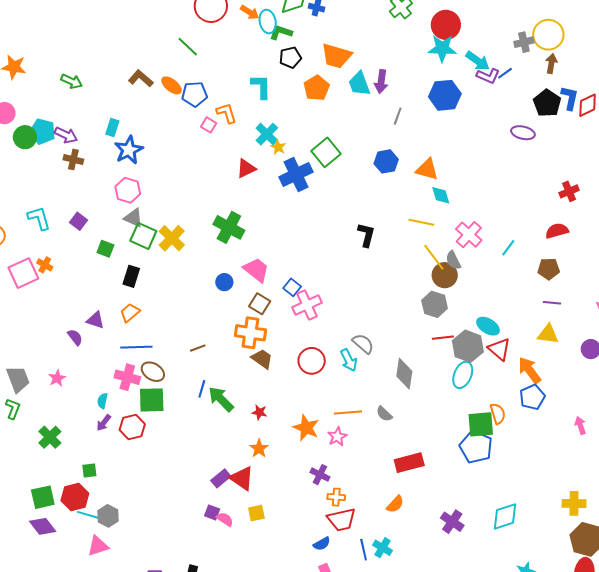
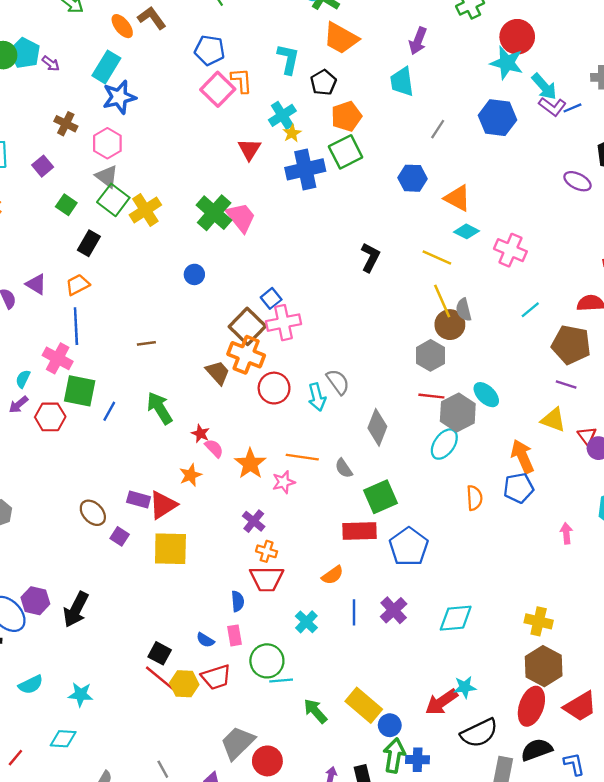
orange trapezoid: (336, 56) -> (341, 38), moved
black pentagon: (290, 57) -> (323, 82), moved, turned -30
purple arrow: (381, 82) -> (418, 41), moved
orange ellipse: (172, 85) -> (122, 26), moved
orange pentagon: (316, 88) -> (346, 116), moved
pink square: (209, 125) -> (218, 89), size x1.8
cyan rectangle: (112, 127) -> (106, 67), size x1.5
purple arrow: (66, 135) -> (51, 64), size x0.7
brown cross: (73, 160) -> (66, 124), moved
red triangle: (246, 168) -> (249, 149), turned -45
cyan diamond: (441, 195) -> (466, 231), turned -60
pink cross: (469, 235) -> (510, 250), moved, turned -32
brown pentagon: (549, 269) -> (571, 345), size x1.5
pink trapezoid: (256, 270) -> (241, 217), moved
brown square: (260, 304) -> (247, 326), moved, size x1.4
orange cross: (250, 333) -> (246, 355), moved
blue line: (136, 347) -> (76, 326), turned 76
red triangle: (499, 349) -> (587, 436), moved, size x0.7
brown ellipse: (153, 372) -> (93, 513), moved
blue line: (202, 389) -> (109, 411), moved
green square: (481, 424) -> (381, 497), moved, turned -32
blue pentagon: (476, 447) -> (409, 547), moved
purple rectangle: (221, 478) -> (139, 499), turned 42
red triangle: (242, 478) -> (163, 505), turned 40
yellow square: (256, 513) -> (170, 549), size x1.8
pink semicircle: (225, 519) -> (214, 448), moved
blue semicircle: (322, 544) -> (238, 601), turned -78
blue line: (364, 550) -> (354, 612), moved

